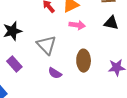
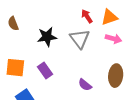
gray triangle: (46, 45) -> (80, 39), moved

